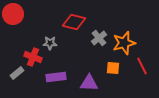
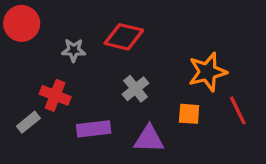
gray cross: (99, 38) -> (136, 89), moved
gray star: (50, 43) -> (74, 50), moved

